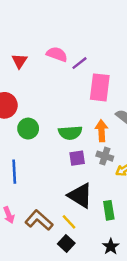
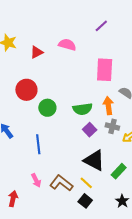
red triangle: (19, 61) -> (37, 52), turned 32
purple line: (80, 63) -> (101, 26), moved
purple square: (77, 158) -> (90, 130), turned -32
green rectangle: (109, 210) -> (119, 171), turned 56

